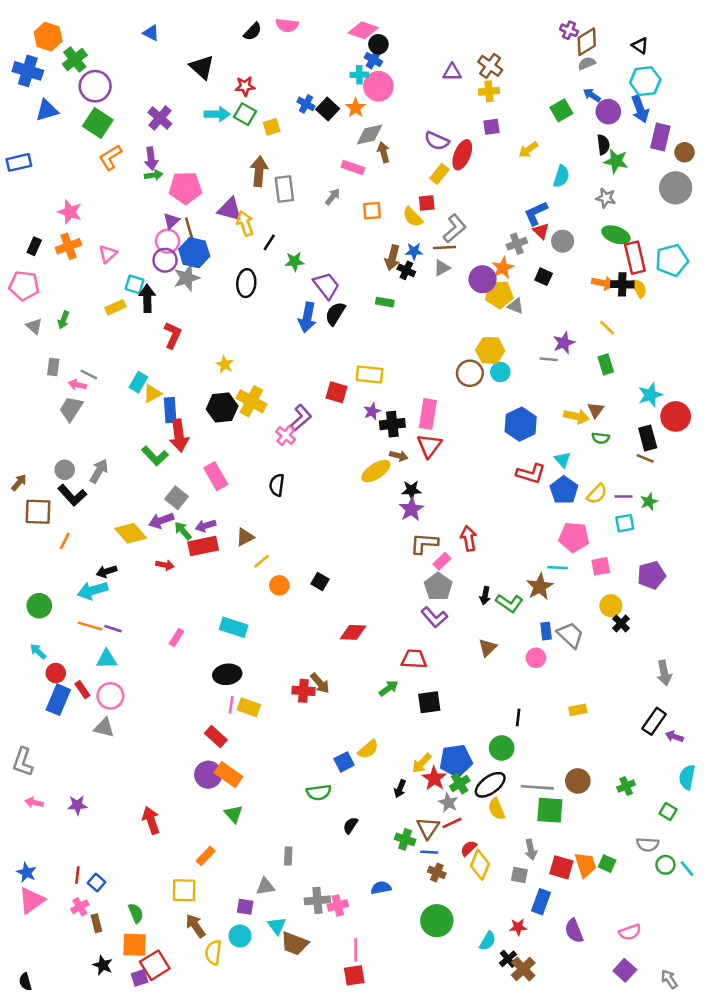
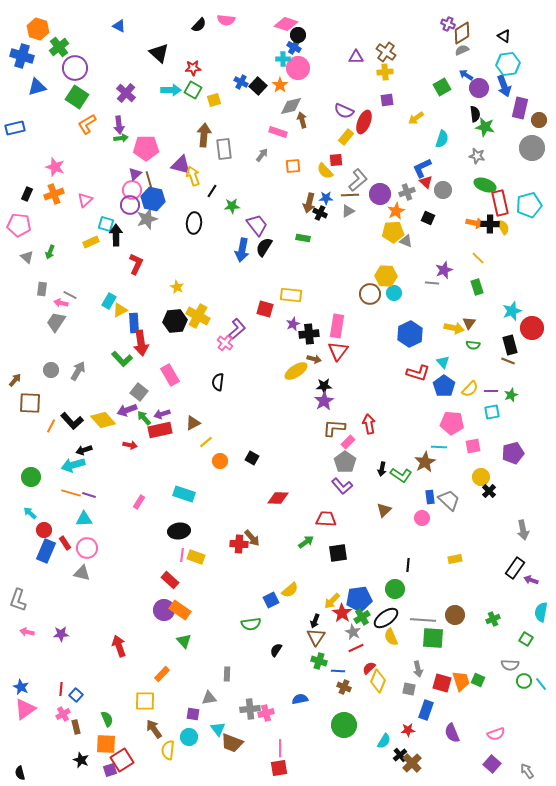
purple circle: (483, 279) -> (380, 194), moved
black L-shape: (72, 495) -> (72, 421), moved
brown triangle: (428, 828) -> (316, 637), moved

